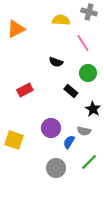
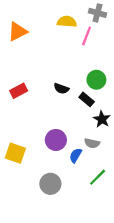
pink line: (83, 43) -> (87, 36), moved, turned 54
black semicircle: (56, 62) -> (61, 88), moved
red rectangle: (25, 90) -> (19, 91), moved
black rectangle: (71, 91) -> (87, 99), moved
gray circle: (56, 168) -> (50, 184), moved

